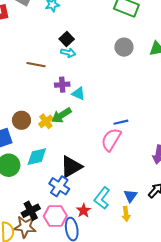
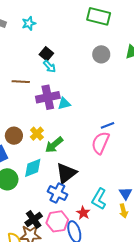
cyan arrow: (68, 53) -> (50, 66), turned 40
purple cross: (62, 85) -> (48, 97), size x1.6
cyan triangle: (78, 93) -> (64, 104), turned -32
green arrow: (61, 115) -> (54, 145), moved

